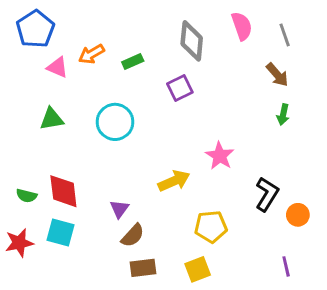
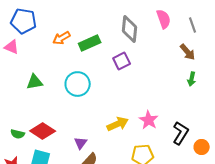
blue pentagon: (35, 29) -> (24, 21), turned -30
green rectangle: (133, 61) -> (90, 43), size x1.5
pink triangle: (58, 67) -> (12, 47), moved
pink star: (220, 156) -> (149, 120), moved
red diamond: (63, 191) -> (43, 131), turned -50

